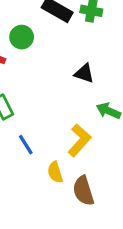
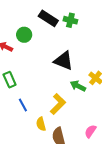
black triangle: (84, 73) -> (64, 61), size x1.5

